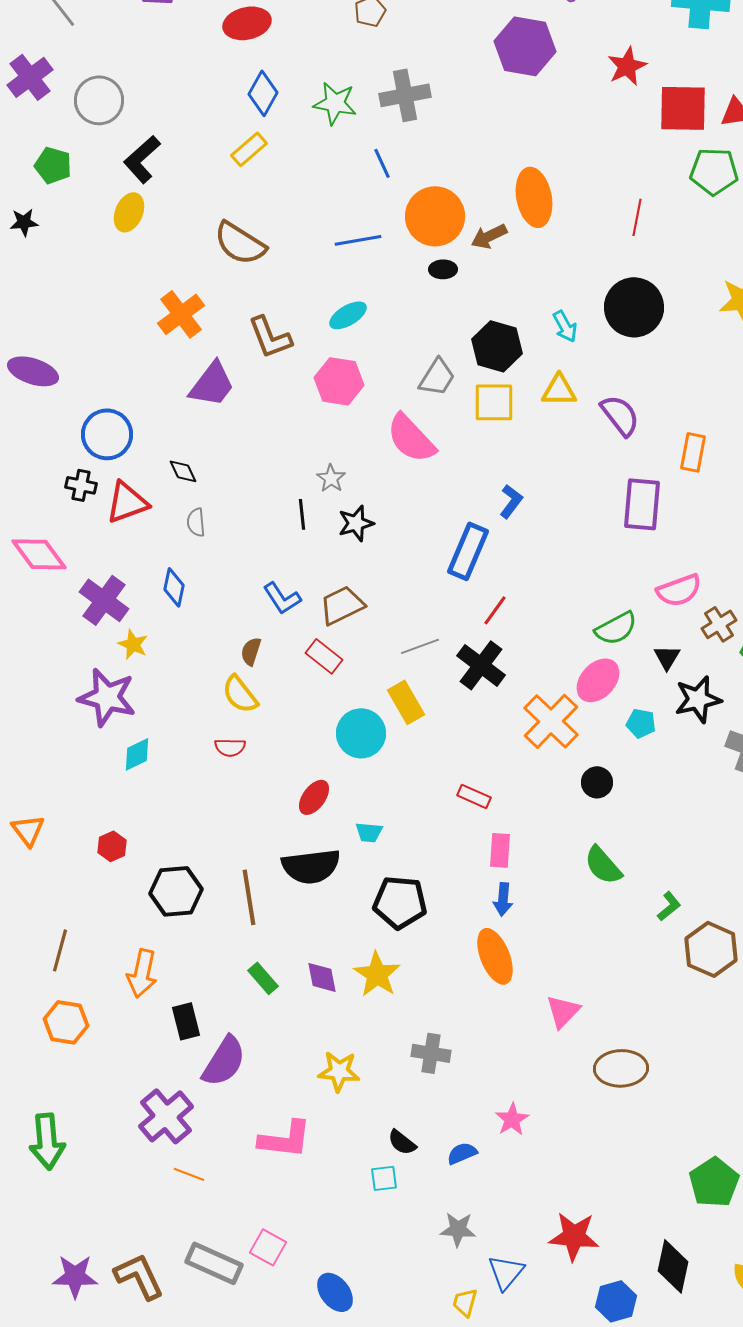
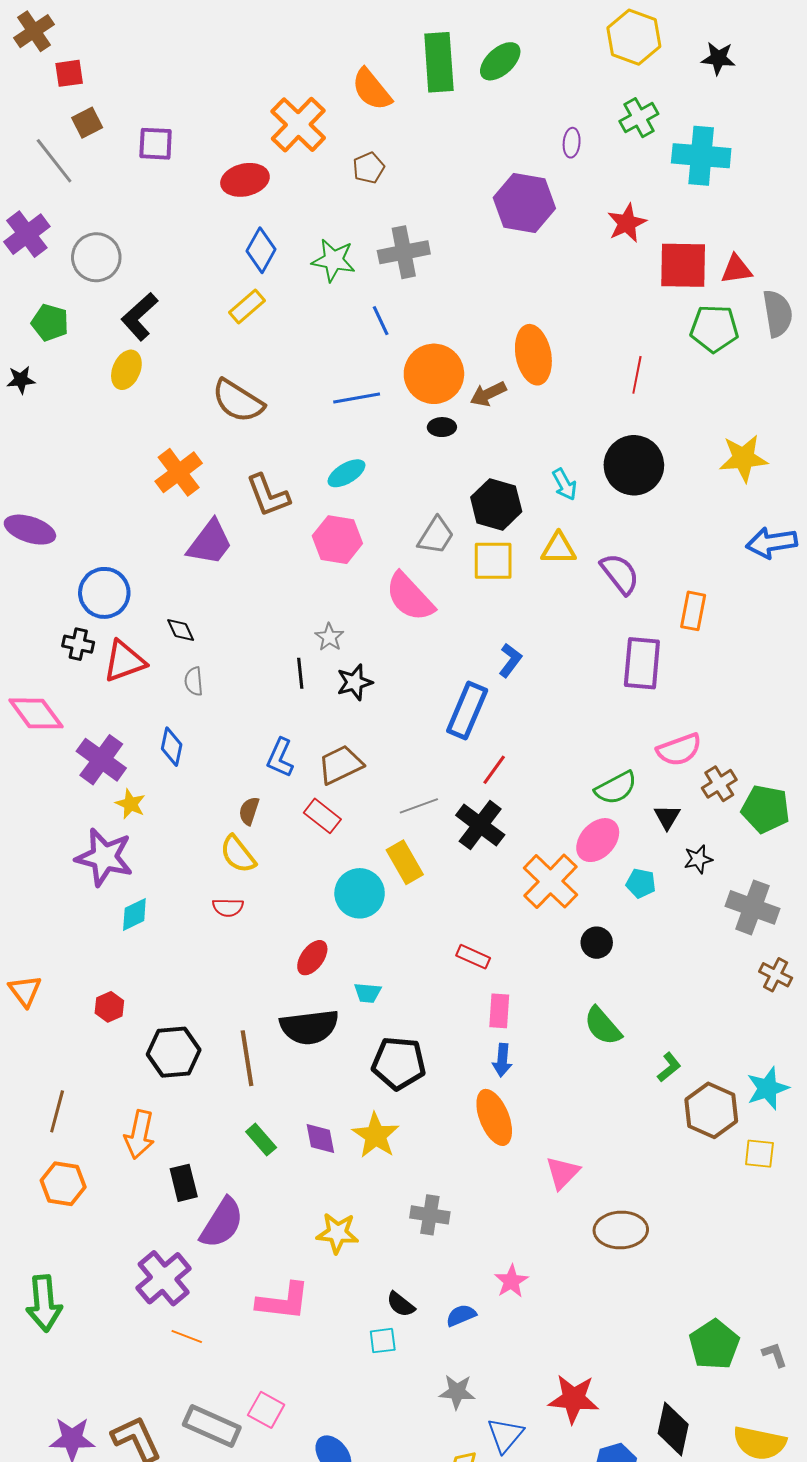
blue L-shape: (282, 598) -> (280, 758), turned 57
black star: (698, 699) -> (698, 859), size x0.6

